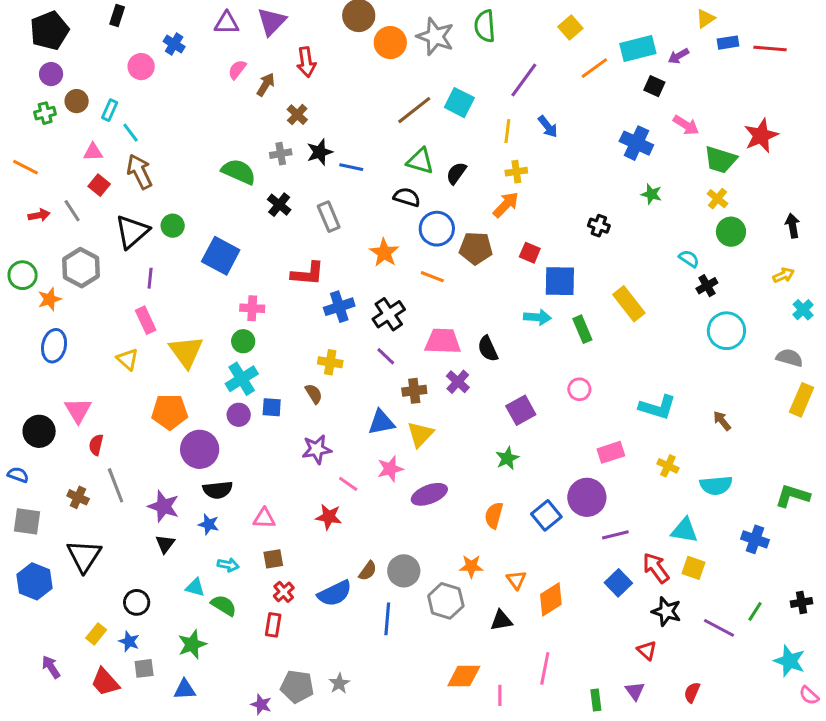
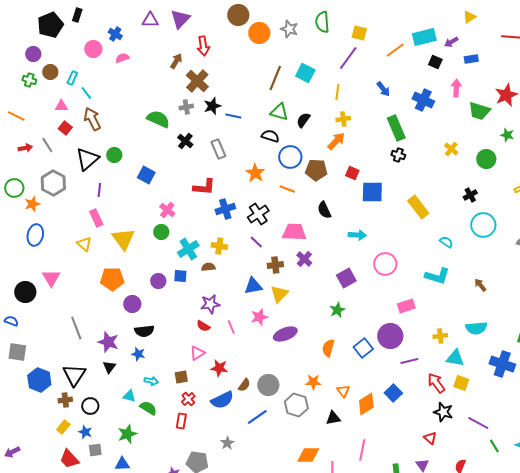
yellow square: (570, 28) -> (359, 33), moved, turned -35
black pentagon: (50, 31) -> (50, 25), moved
gray star: (435, 37) -> (289, 29), size x0.7
blue rectangle: (728, 43) -> (471, 59), moved
pink semicircle: (237, 70) -> (122, 58), moved, turned 32
brown line: (414, 110) -> (275, 78), turned -30
green cross: (45, 113) -> (29, 80), turned 32
brown cross: (297, 115) -> (197, 81), size x1.6
pink arrow: (686, 125) -> (456, 88), turned -120
blue arrow: (548, 127) -> (383, 89), moved
green star: (651, 194) -> (507, 135), moved
yellow cross: (717, 199) -> (451, 149), moved
blue square: (221, 256) -> (146, 175), size x0.7
cyan semicircle: (689, 259) -> (446, 242), moved
pink cross: (252, 308) -> (167, 210), turned 35
cyan arrow: (537, 317) -> (357, 235), moved
green rectangle: (582, 329) -> (396, 128), moved, size x1.4
black semicircle: (488, 349) -> (324, 210), moved
cyan cross: (242, 379) -> (188, 249), moved
pink circle: (579, 389) -> (385, 264), size x1.5
brown semicircle: (314, 394) -> (208, 267), turned -64
red semicircle: (96, 445) -> (203, 326), moved, turned -72
purple circle: (200, 449) -> (132, 304), size x0.7
yellow cross: (668, 466) -> (440, 336), moved, turned -32
pink line: (348, 484) -> (231, 327), turned 32
brown cross: (78, 497) -> (65, 400), moved, turned -32
red star: (329, 517) -> (219, 368), moved
pink triangle: (264, 518) -> (197, 353), moved, turned -35
blue cross: (755, 539) -> (502, 364), size x1.4
black triangle: (84, 556) -> (74, 375), moved
blue hexagon: (35, 581) -> (39, 380), moved
blue square: (618, 583) -> (393, 393), moved
green line: (755, 611) -> (494, 446), moved, turned -64
blue line: (387, 619) -> (257, 417), turned 50
purple arrow: (51, 667) -> (12, 452), moved, turned -84
gray star: (339, 683) -> (227, 443), moved

